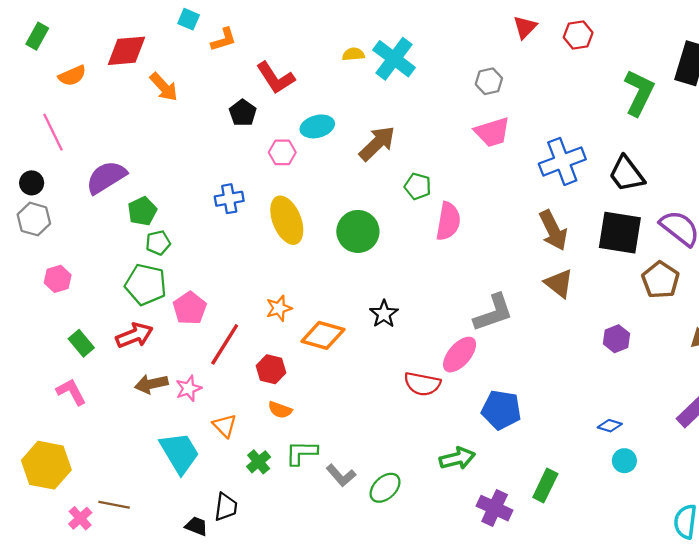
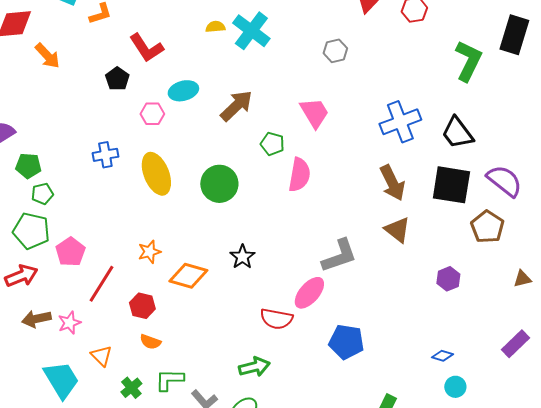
pink trapezoid: (492, 132) -> (314, 113), moved, turned -104
green pentagon: (142, 211) -> (28, 166), turned 30
green arrow: (457, 458) -> (254, 367), moved

